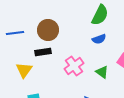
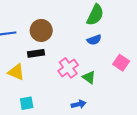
yellow triangle: (24, 70) -> (16, 72), turned -42
green triangle: (102, 72) -> (89, 77), moved

